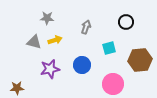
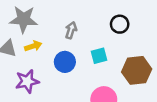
gray star: (47, 18) -> (24, 19), size x1.6
blue circle: (82, 65) -> (65, 62), moved

